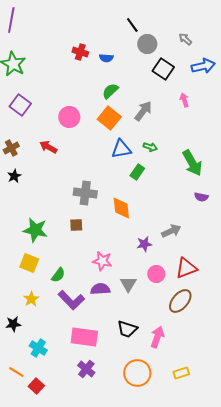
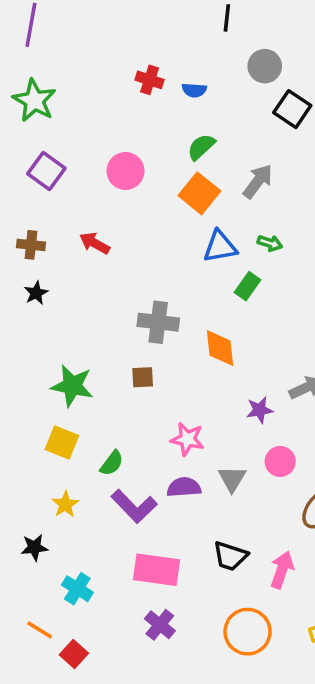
black line: (132, 25) -> (227, 18), moved, turned 42
pink circle: (69, 117) -> (125, 171), moved
brown cross: (11, 148) -> (31, 245), turned 35

